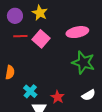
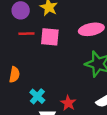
pink square: (41, 39) -> (50, 37), turned -36

